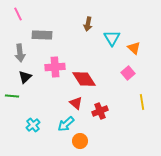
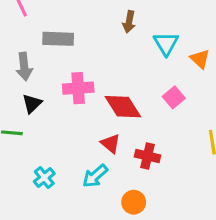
pink square: (128, 73) -> (174, 97), moved
red cross: (100, 111) -> (148, 156), turned 35
orange circle: (80, 141) -> (134, 202), moved

